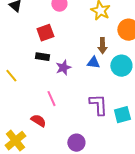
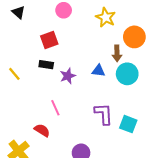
brown arrow: (102, 46) -> (117, 53), moved
yellow line: (11, 76) -> (14, 74), moved
cyan square: (122, 115) -> (128, 124), turned 36

